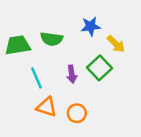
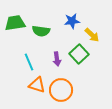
green trapezoid: (18, 45) -> (15, 23), moved
orange circle: (77, 113) -> (61, 90), size x1.5

